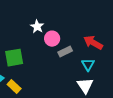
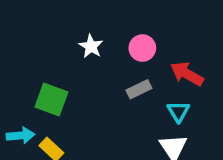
pink circle: (52, 39) -> (142, 48), moved
green square: (14, 58) -> (51, 99), turned 30

